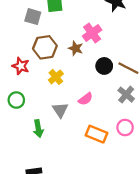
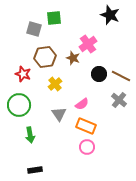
green circle: (16, 100) -> (19, 105), size x1.5
pink circle: (125, 127) -> (87, 147), moved
green arrow: (38, 129) -> (30, 135), moved
orange rectangle: (97, 134) -> (86, 126), moved

